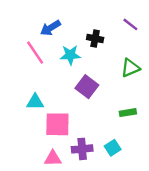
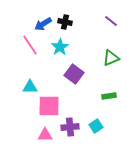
black cross: (95, 39) -> (65, 22), moved
cyan star: (70, 55) -> (60, 47), turned -30

